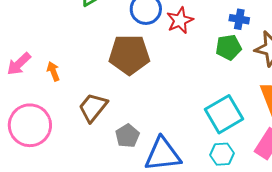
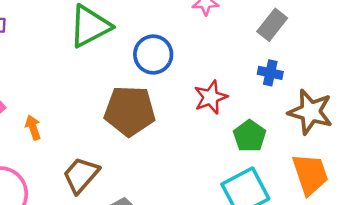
red star: (180, 20) -> (211, 97), moved
green pentagon: (228, 47) -> (250, 136), moved, turned -30

